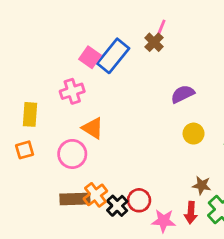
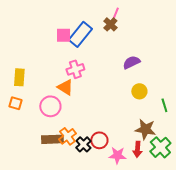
pink square: (90, 57) -> (63, 35), turned -35
pink cross: (72, 91) -> (75, 69), moved
orange square: (25, 150) -> (15, 103), turned 32
brown star: (202, 185) -> (145, 129), size x1.5

